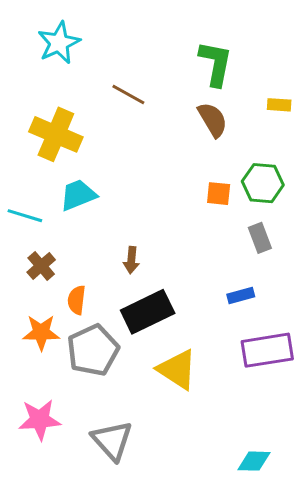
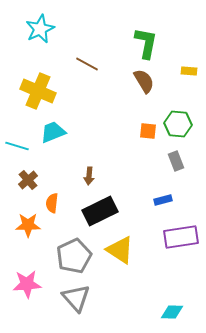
gray pentagon: (93, 350) -> (74, 256), moved

